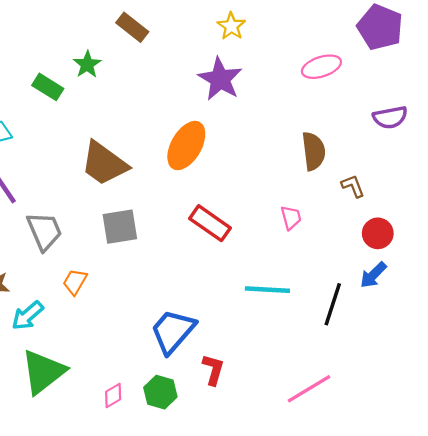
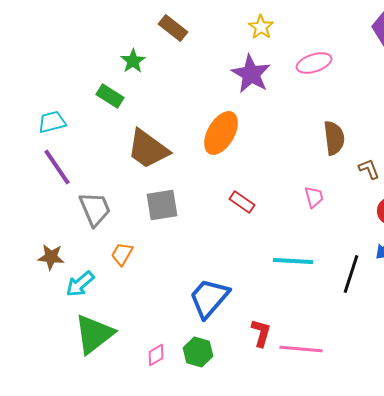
pink ellipse: (321, 67) -> (314, 63), moved
green rectangle: (48, 87) -> (110, 96), moved
red rectangle: (210, 223) -> (242, 202), size x0.7
red L-shape: (213, 370) -> (261, 333), moved
pink line: (309, 389) -> (301, 349), moved, turned 36

